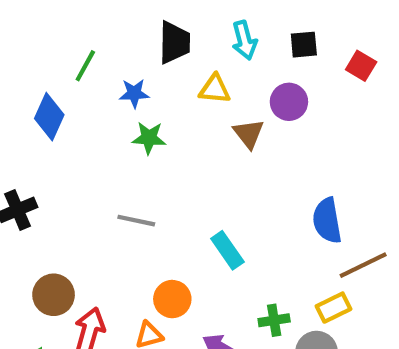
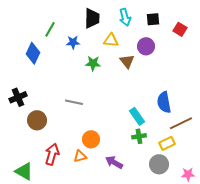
green star: (149, 138) -> (93, 63), moved
cyan rectangle: (227, 250) -> (137, 116), moved
brown circle: (54, 295) -> (37, 120), moved
green cross: (274, 320) -> (139, 136), moved

